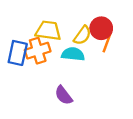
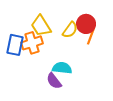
yellow trapezoid: (48, 31) -> (41, 26), turned -130
cyan semicircle: (73, 54) -> (62, 68), moved

